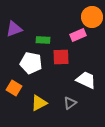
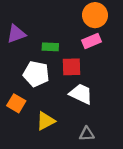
orange circle: (92, 17) -> (95, 15), moved
white trapezoid: (86, 80) -> (81, 94), moved
gray triangle: (70, 103) -> (87, 134), moved, turned 32

